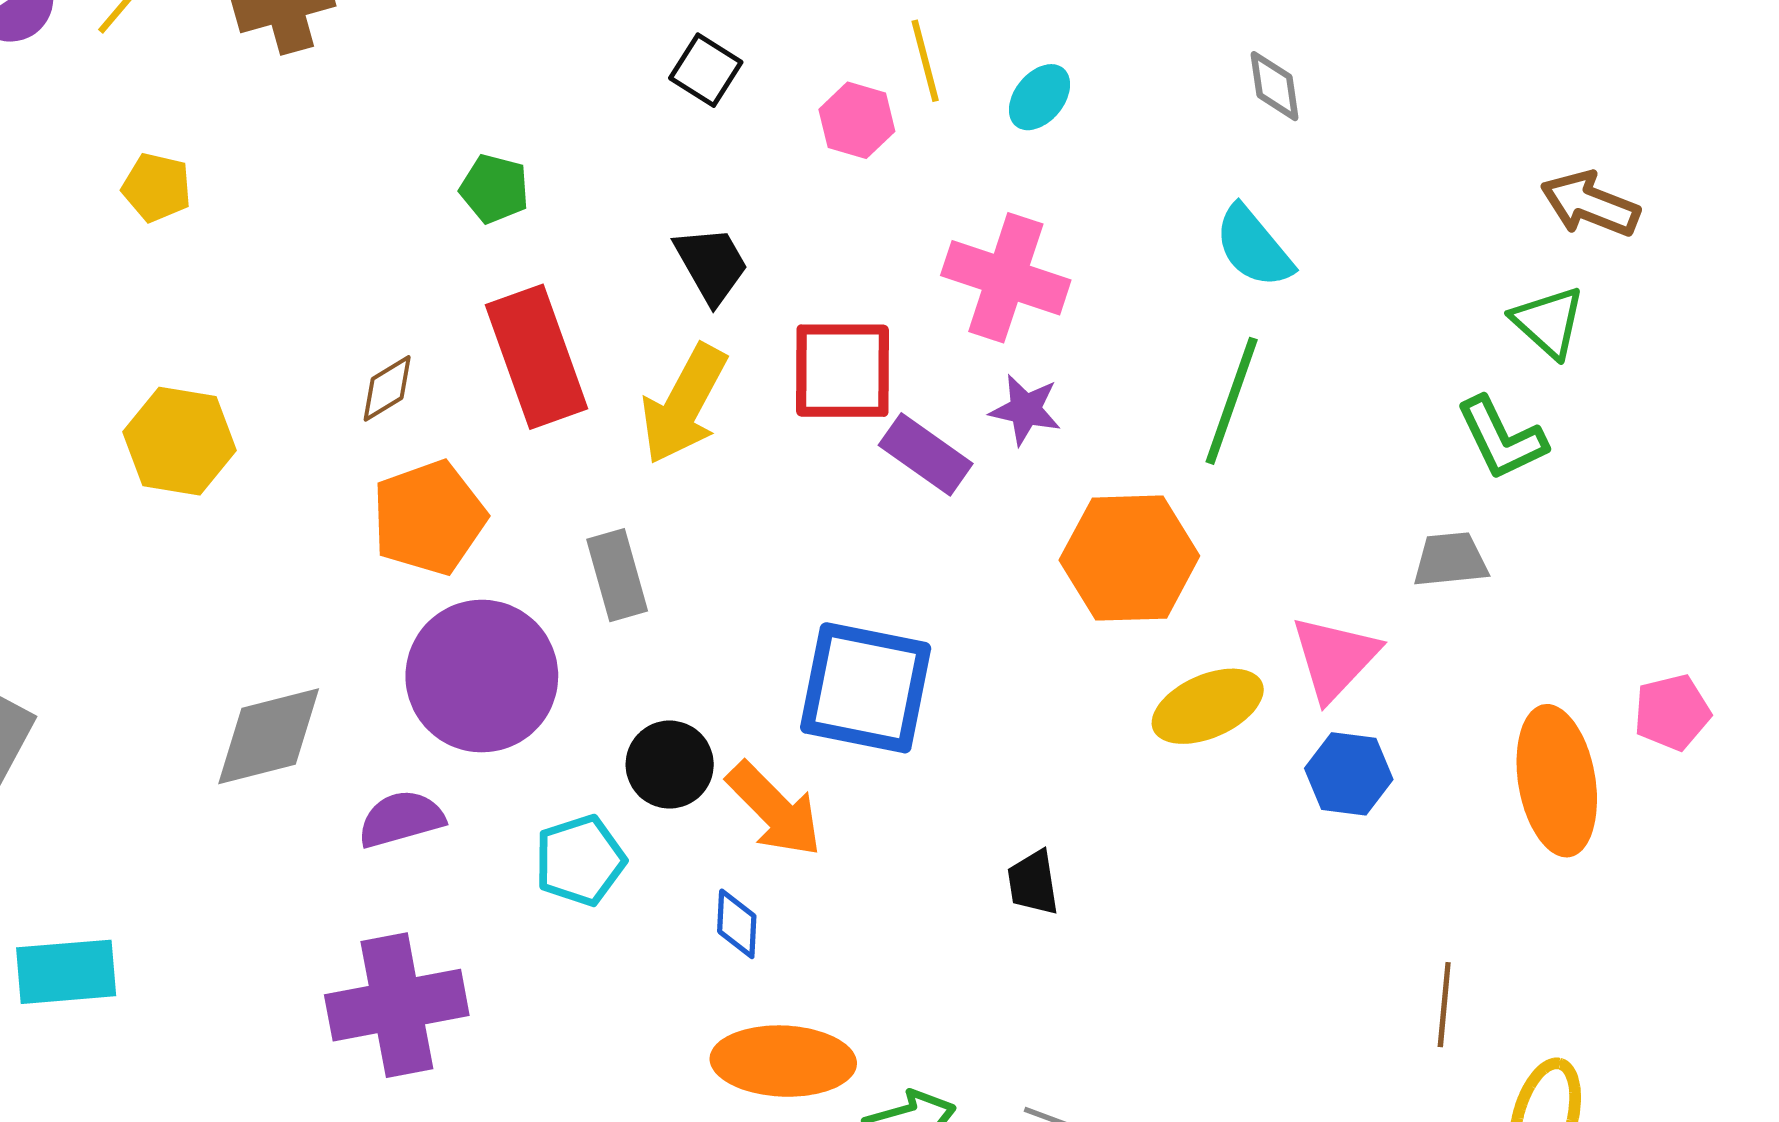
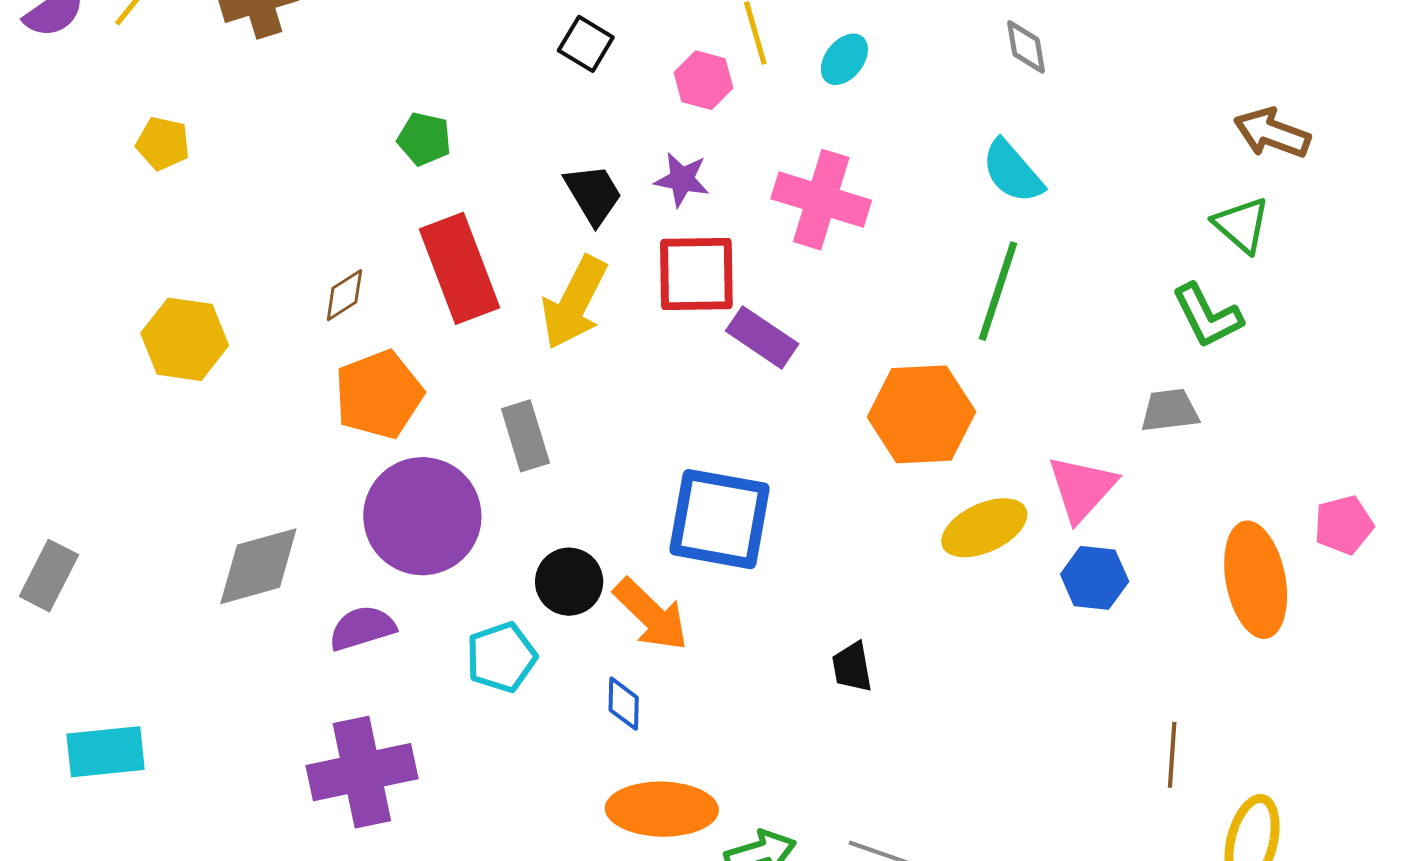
purple star: (1025, 410) -> (682, 179), moved

